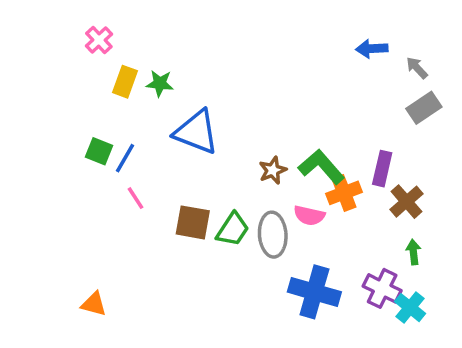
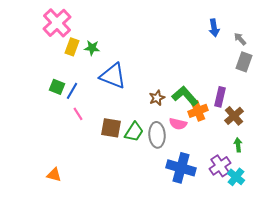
pink cross: (99, 40) -> (57, 23), size x1.8
blue arrow: (372, 49) -> (214, 28), turned -96
gray rectangle: (424, 108) -> (244, 62), turned -36
purple cross: (382, 288) -> (220, 166), turned 30

